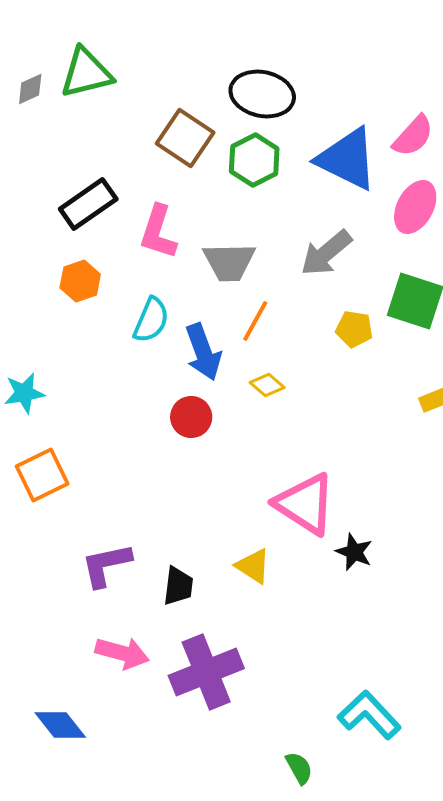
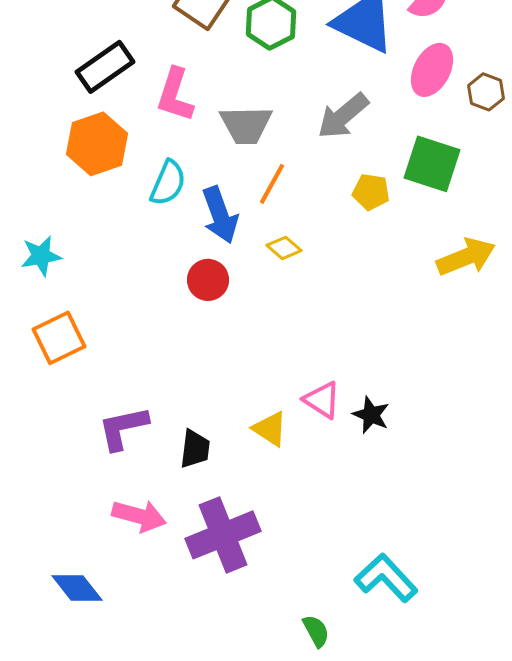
orange hexagon: (80, 281) -> (97, 144), size x1.5
pink triangle: (305, 504) -> (322, 400), moved, size x0.6

